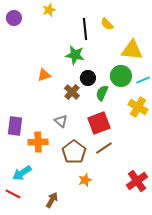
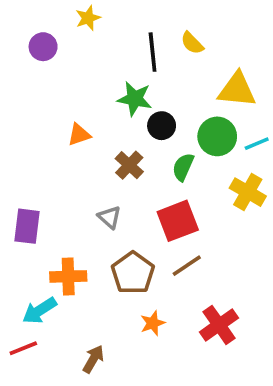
purple circle: (14, 18) -> (43, 47), moved
black circle: (88, 78) -> (162, 126), moved
orange cross: (38, 142) -> (68, 276), moved
red cross: (137, 181) -> (219, 325), moved
red line: (13, 194) -> (23, 348), turned -49

